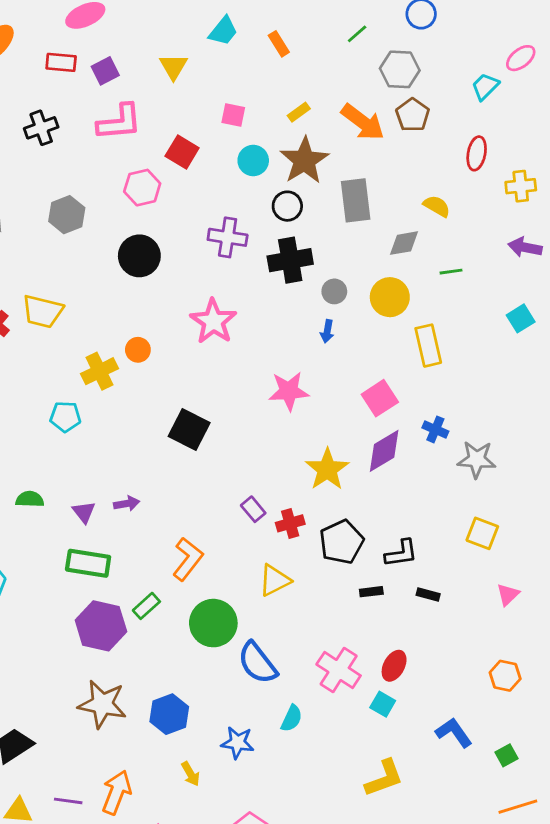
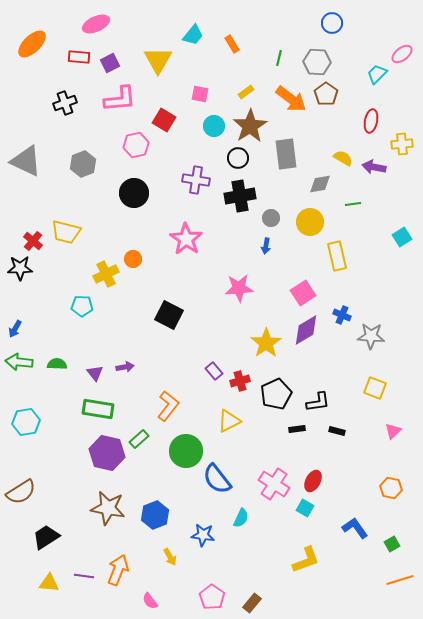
green line: (357, 34) -> (279, 58), moved, turned -35
yellow triangle: (173, 67) -> (158, 60), size x1.4
purple arrow: (525, 247) -> (374, 167), moved

